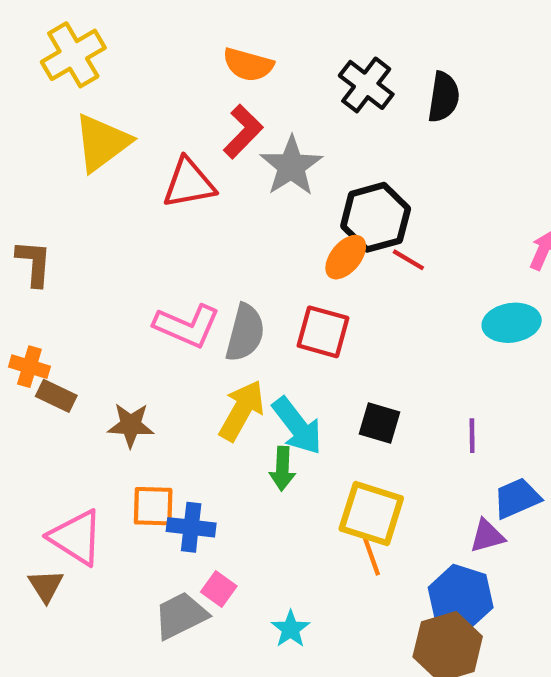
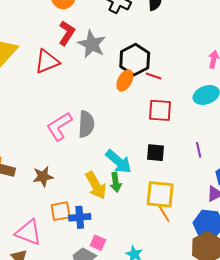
pink L-shape: (187, 326) -> (59, 126), turned 136
red square: (323, 332) -> (160, 110), moved
yellow arrow: (242, 410) -> (96, 185), moved, turned 132

